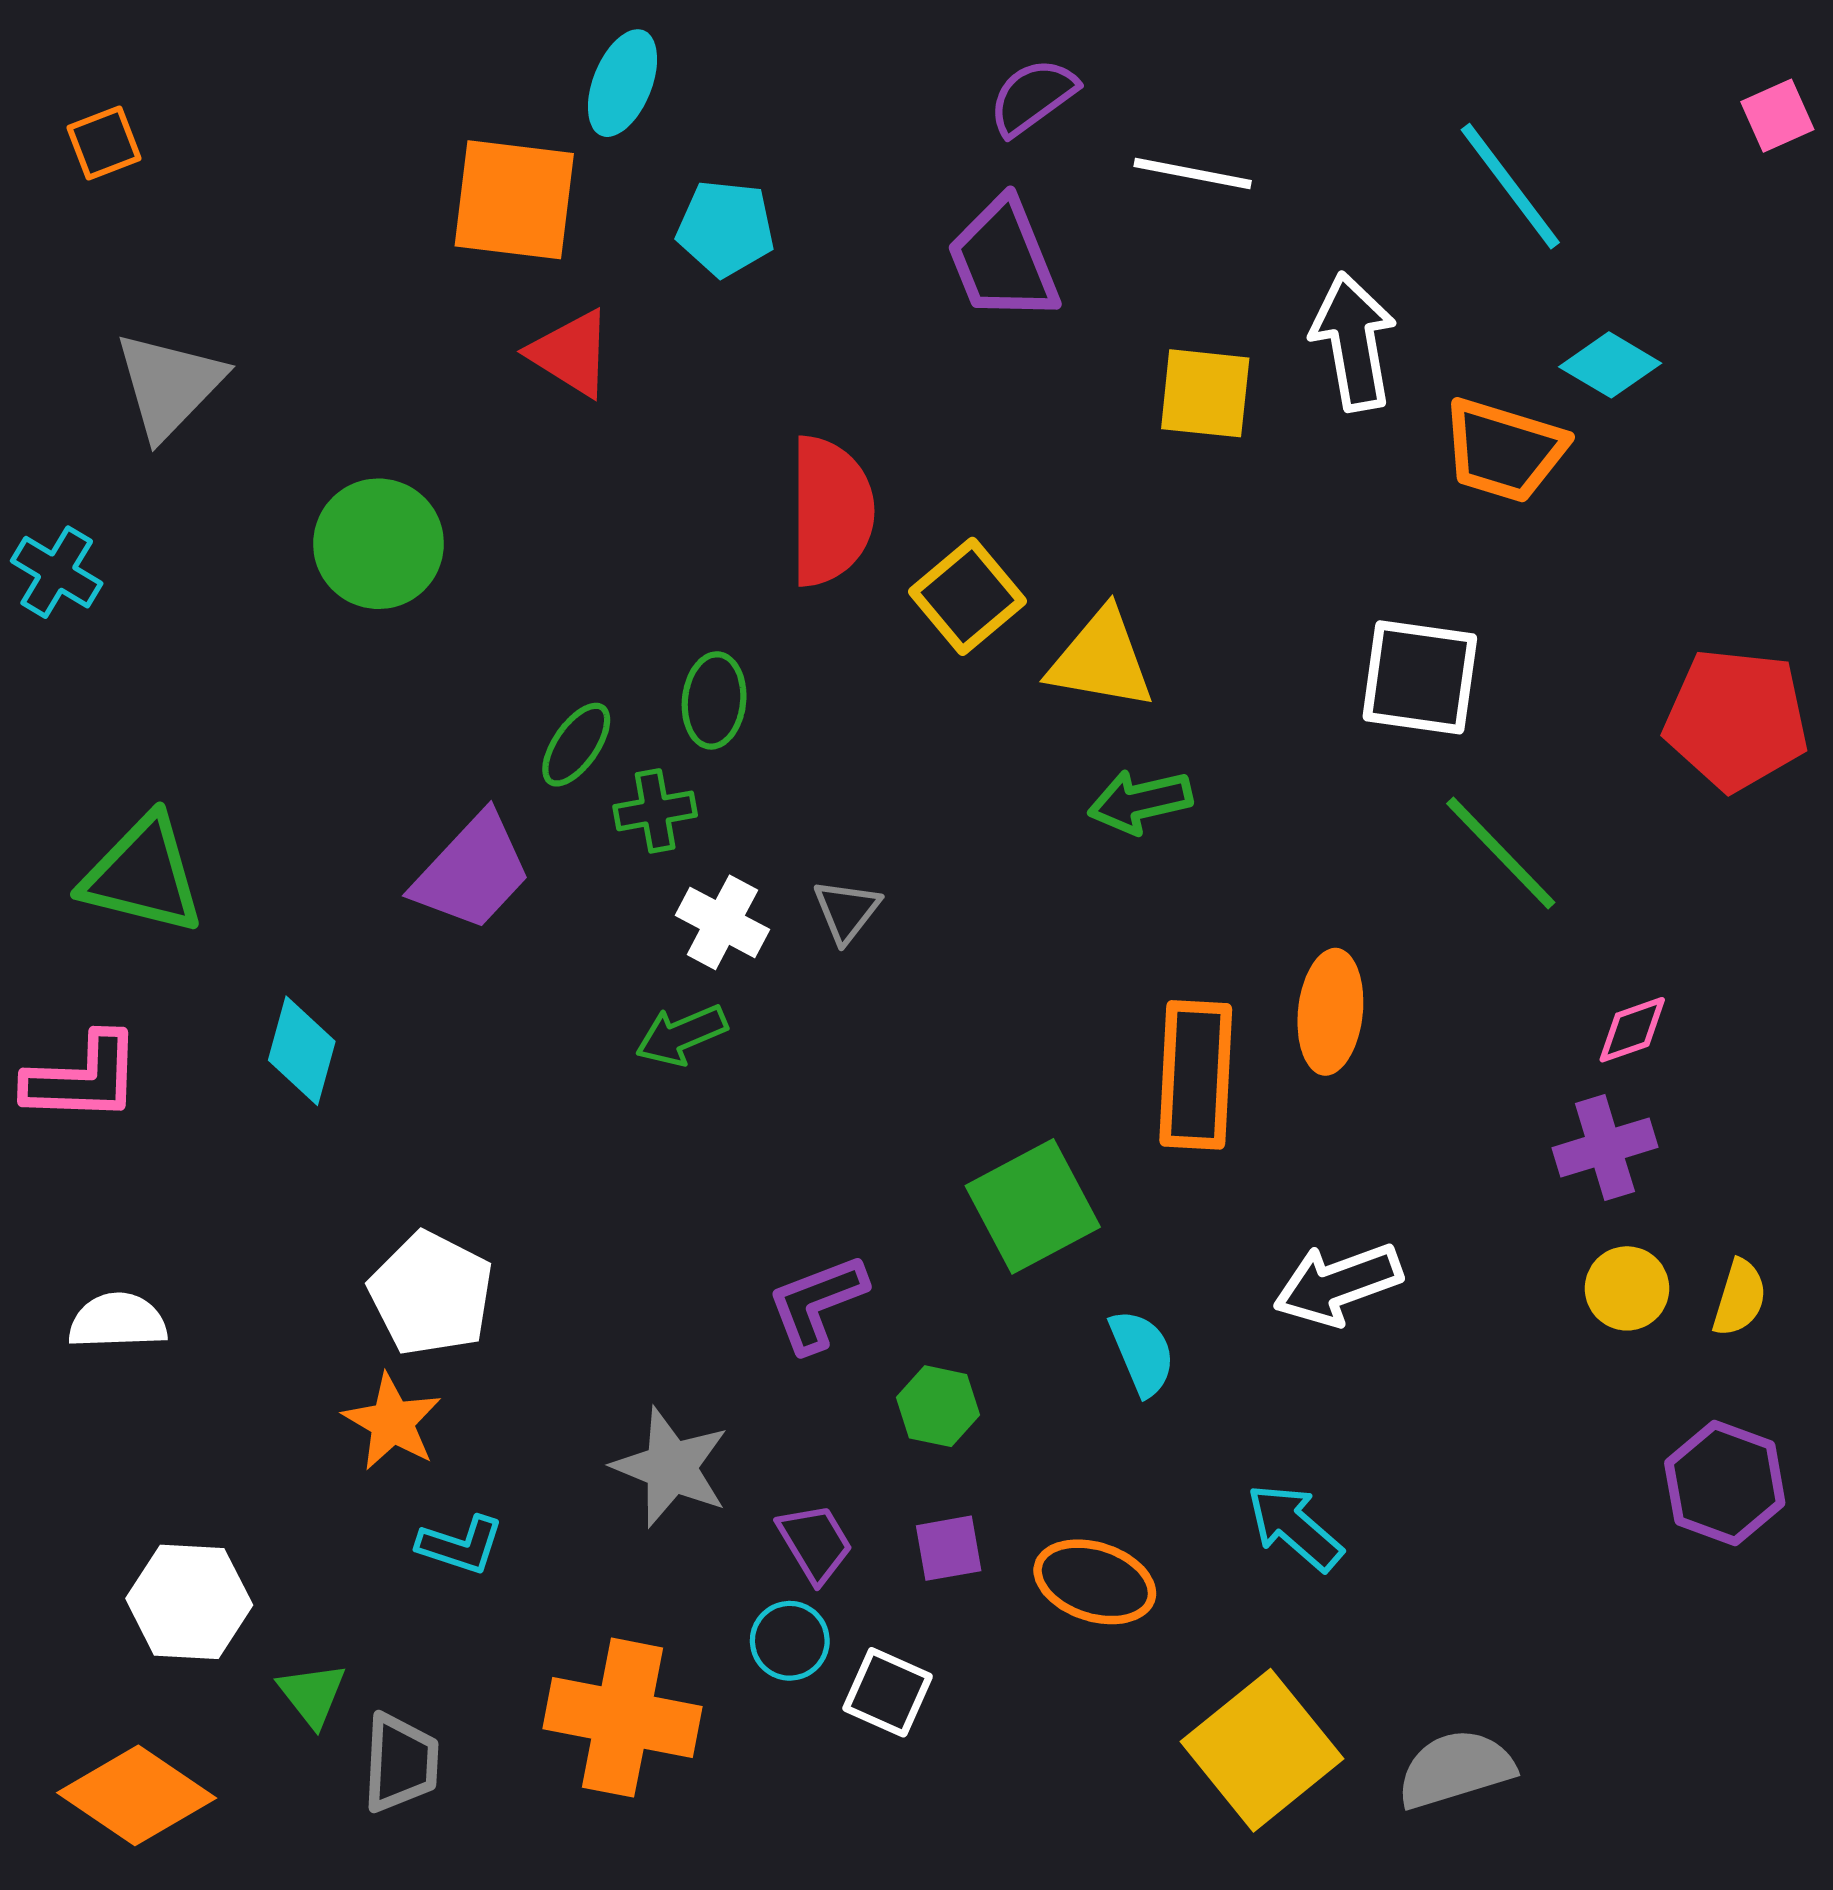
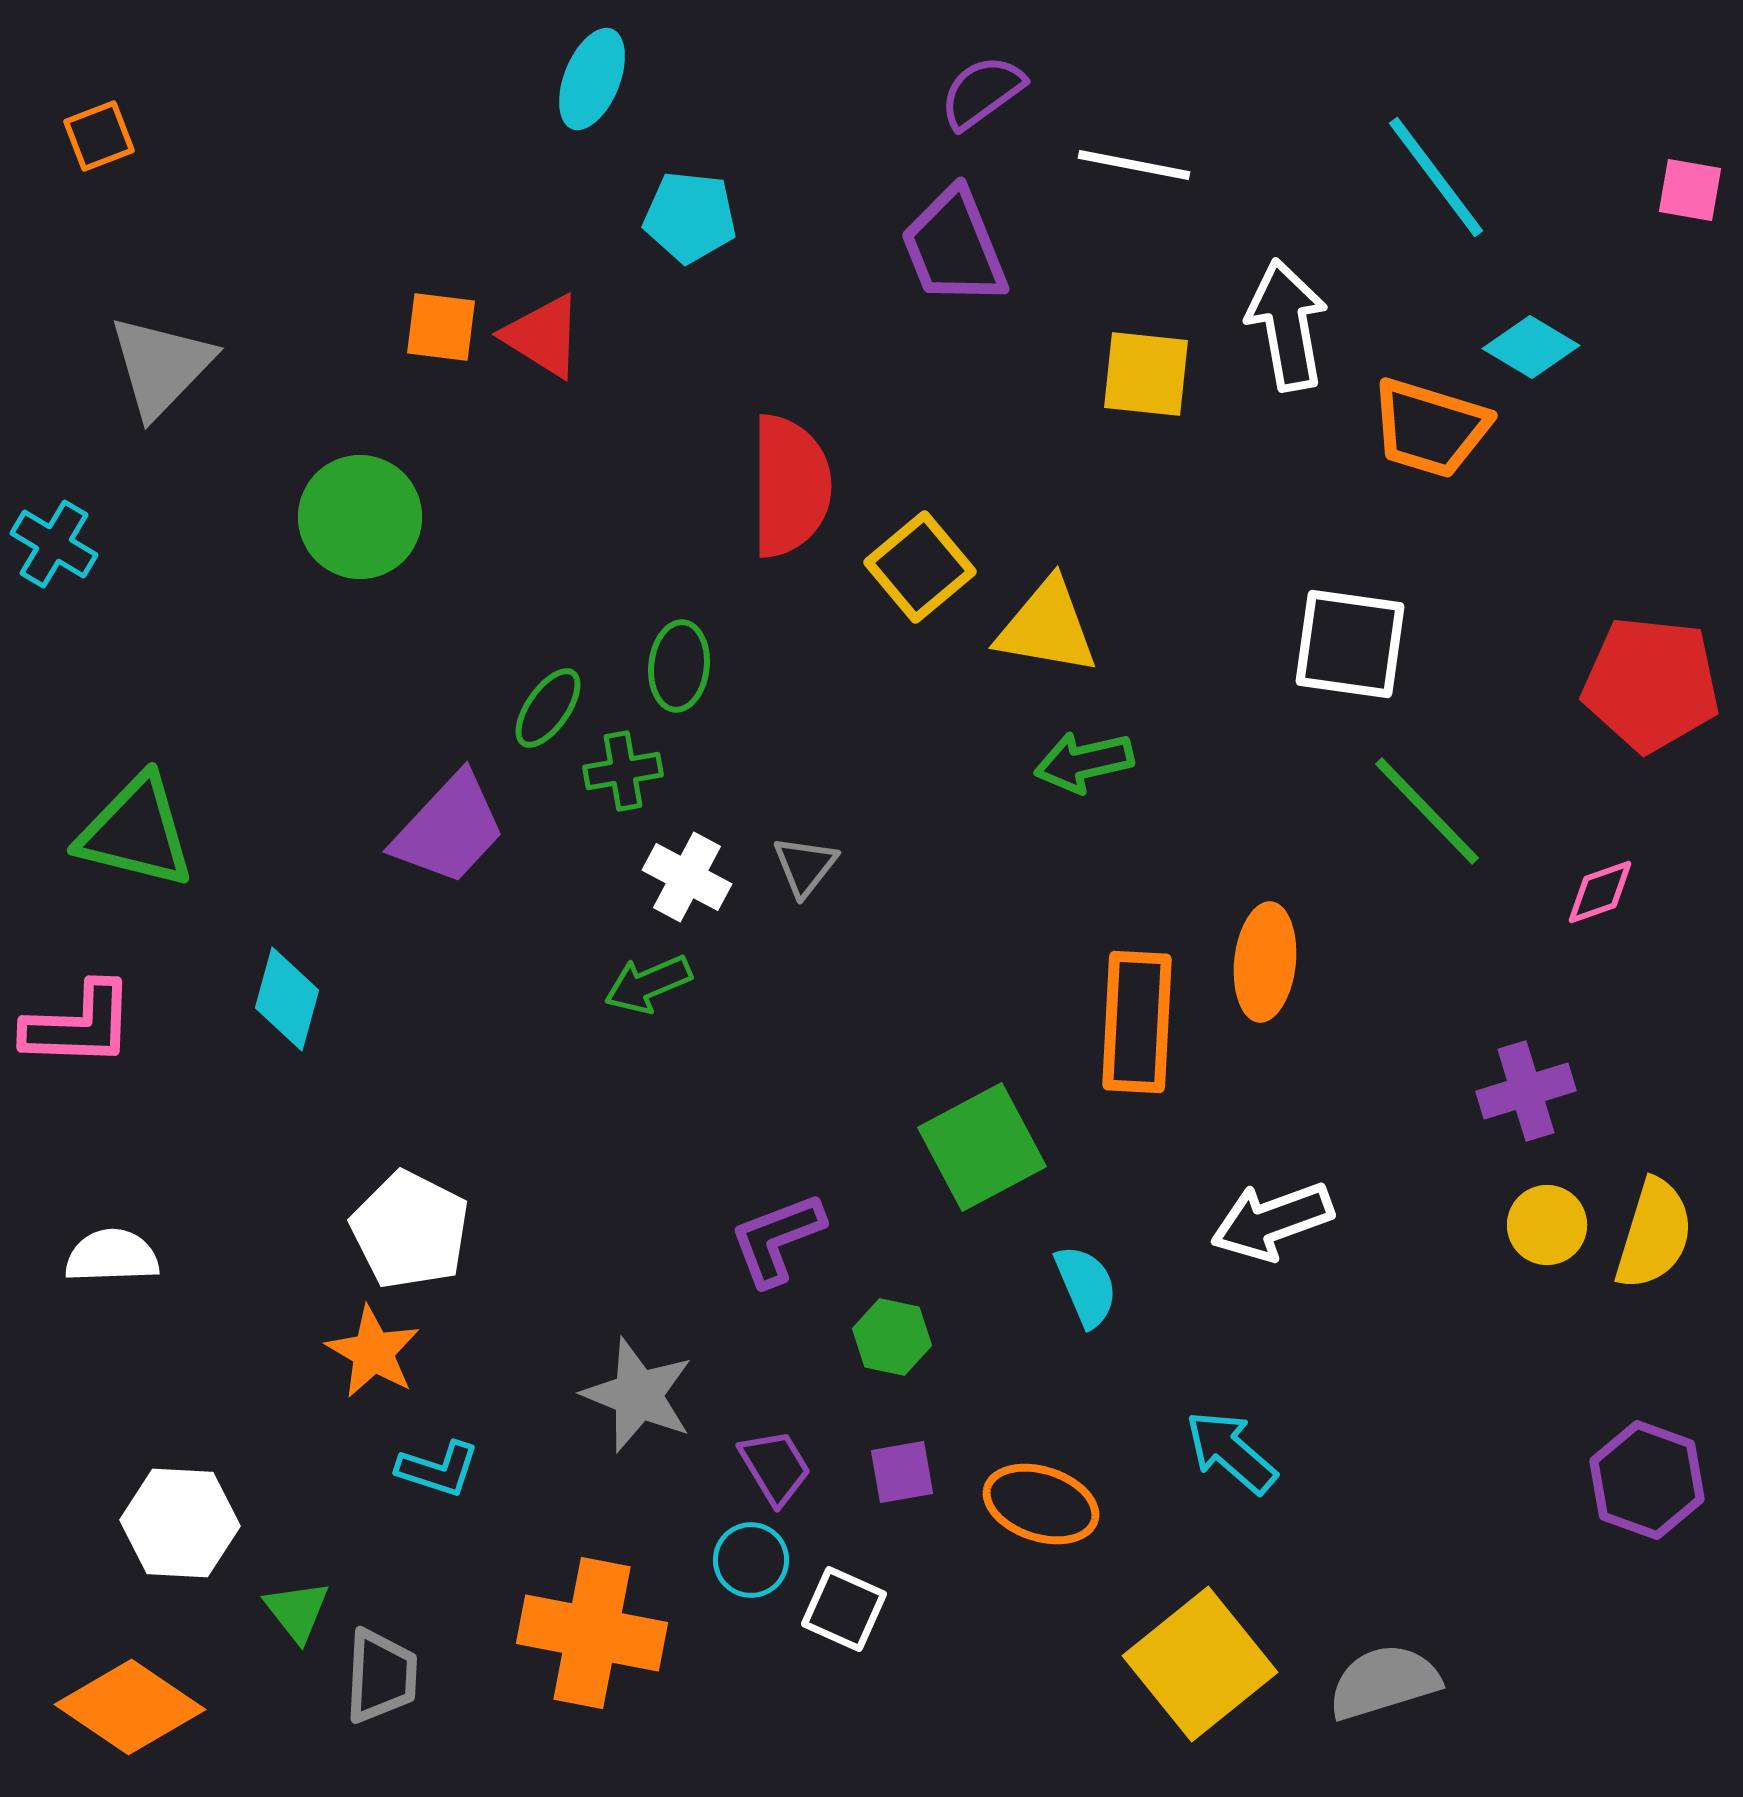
pink square: (1777, 116) -> (1690, 190), moved, turned 34
orange square: (514, 200) -> (441, 327), moved, size x0.6
pink diamond: (1632, 1030) -> (1600, 892), moved
yellow semicircle: (1740, 1298) -> (1654, 1234), size x1.5
purple hexagon: (1725, 1483) -> (1647, 1480), moved

